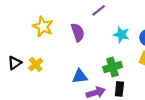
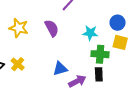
cyan star: (121, 35) -> (90, 33), moved
green cross: (113, 67) -> (100, 54), moved, turned 30

